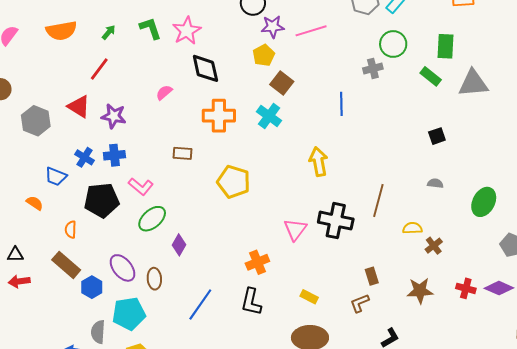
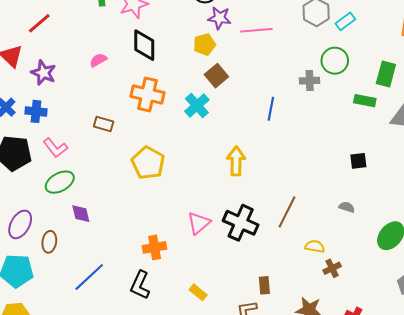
green rectangle: (431, 76) -> (365, 101), turned -40
purple diamond: (179, 245) -> (81, 214), turned -55
purple ellipse: (123, 268) -> (20, 224), turned 56

